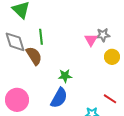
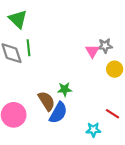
green line: (41, 37) -> (28, 48), moved
brown semicircle: (34, 56) -> (47, 101), moved

